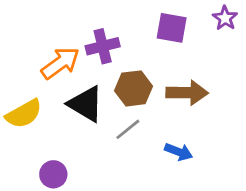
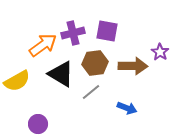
purple star: (225, 18) -> (160, 52), moved
purple square: (172, 28) -> (107, 31), moved

